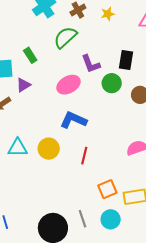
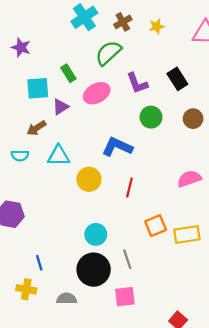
black rectangle: (126, 60) -> (177, 79), turned -42
green circle: (112, 83) -> (151, 117), moved
pink ellipse: (68, 85) -> (97, 93), moved
cyan triangle: (18, 148) -> (59, 156), moved
cyan circle: (111, 219) -> (96, 234), moved

